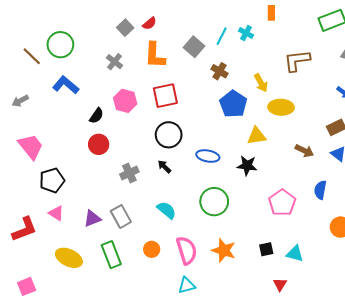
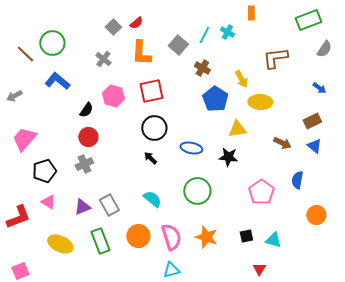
pink trapezoid: (31, 146) -> (24, 139), turned -100
gray cross: (129, 173) -> (84, 164), moved
orange circle: (152, 249) -> (138, 236), size x1.5

